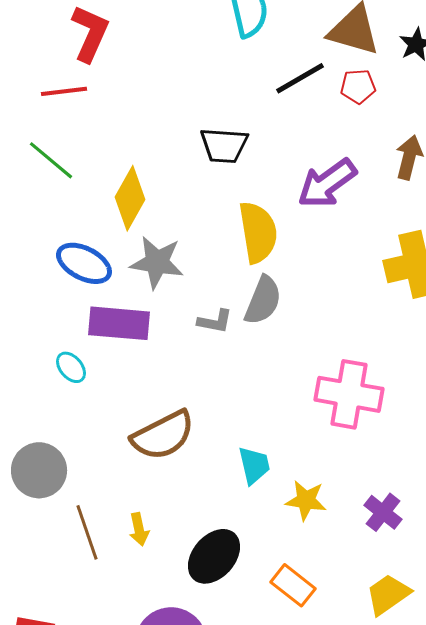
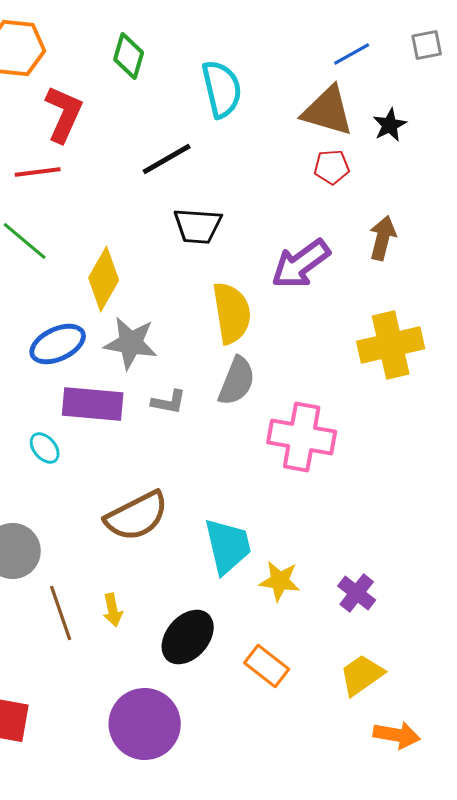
black line: (300, 78) -> (167, 159), moved
blue ellipse: (84, 263) -> (58, 344), turned -52
gray L-shape: (215, 321) -> (169, 402), moved
pink cross: (349, 394) -> (302, 437), moved
cyan trapezoid: (254, 465) -> (228, 546), size x1.5

